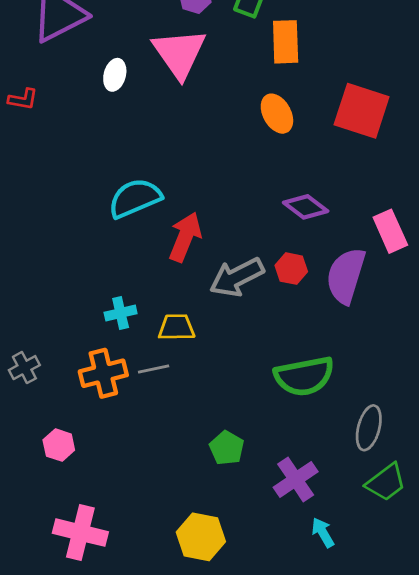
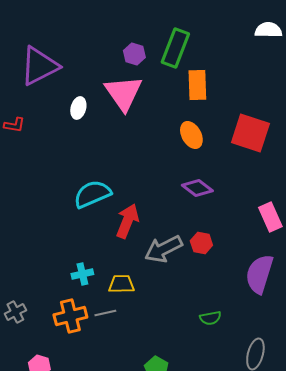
purple diamond: (306, 207) -> (197, 188), moved
purple semicircle: (346, 276) -> (259, 274), moved
green semicircle: (304, 376) -> (210, 318), size x0.5

